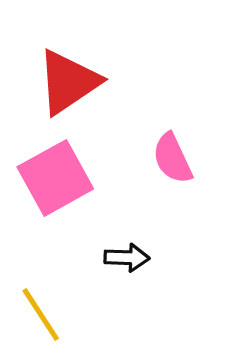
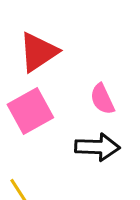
black arrow: (127, 258) -> (97, 147), moved, size x1.6

